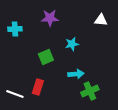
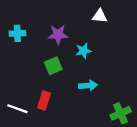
purple star: (50, 18) -> (58, 35), moved
white triangle: (101, 20) -> (100, 16), moved
green cross: (90, 91) -> (121, 113), moved

